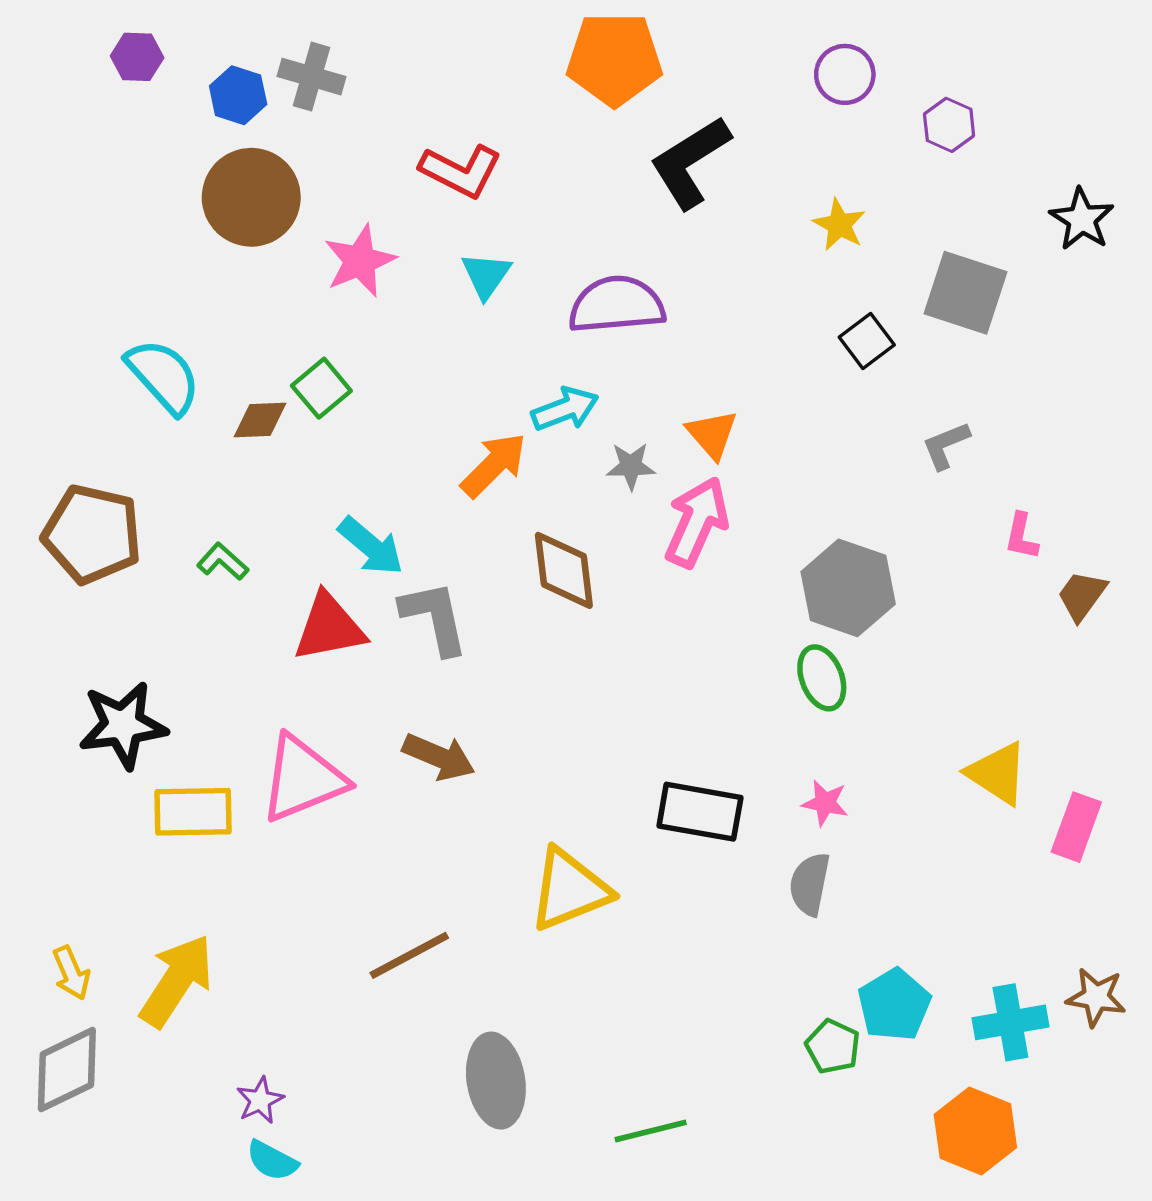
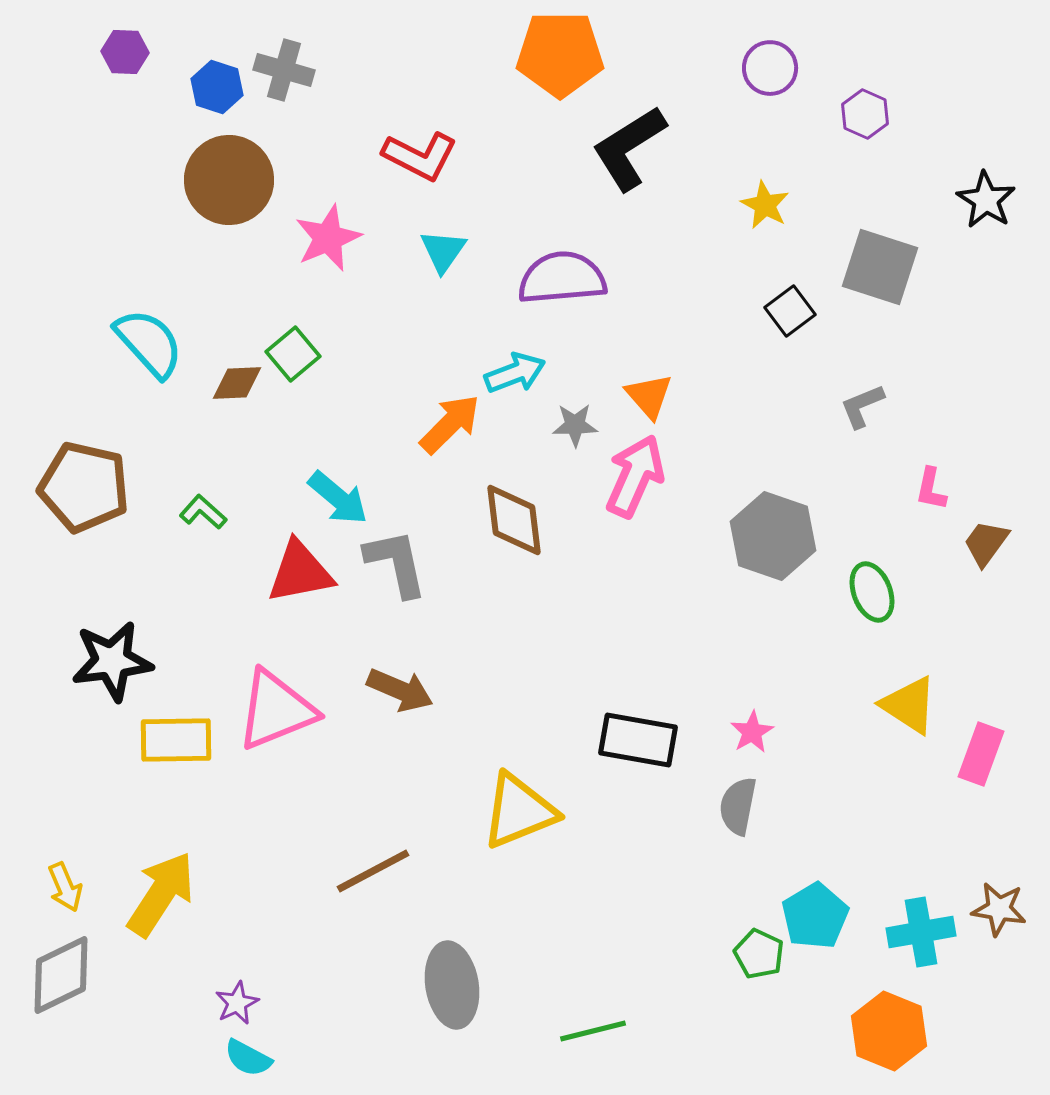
green ellipse: (822, 678) -> (872, 592), moved
pink star: (825, 803) -> (752, 732), turned 30

